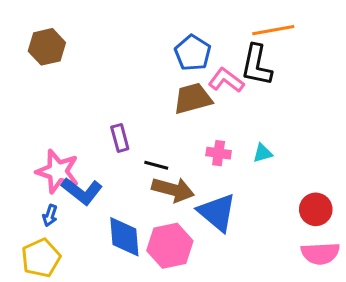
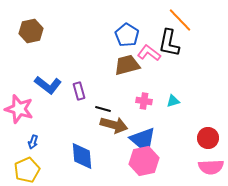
orange line: (273, 30) -> (180, 20), turned 56
pink star: (58, 171) -> (19, 109), moved
blue L-shape: (82, 191) -> (48, 85), moved
pink hexagon: (170, 246) -> (144, 161), moved

